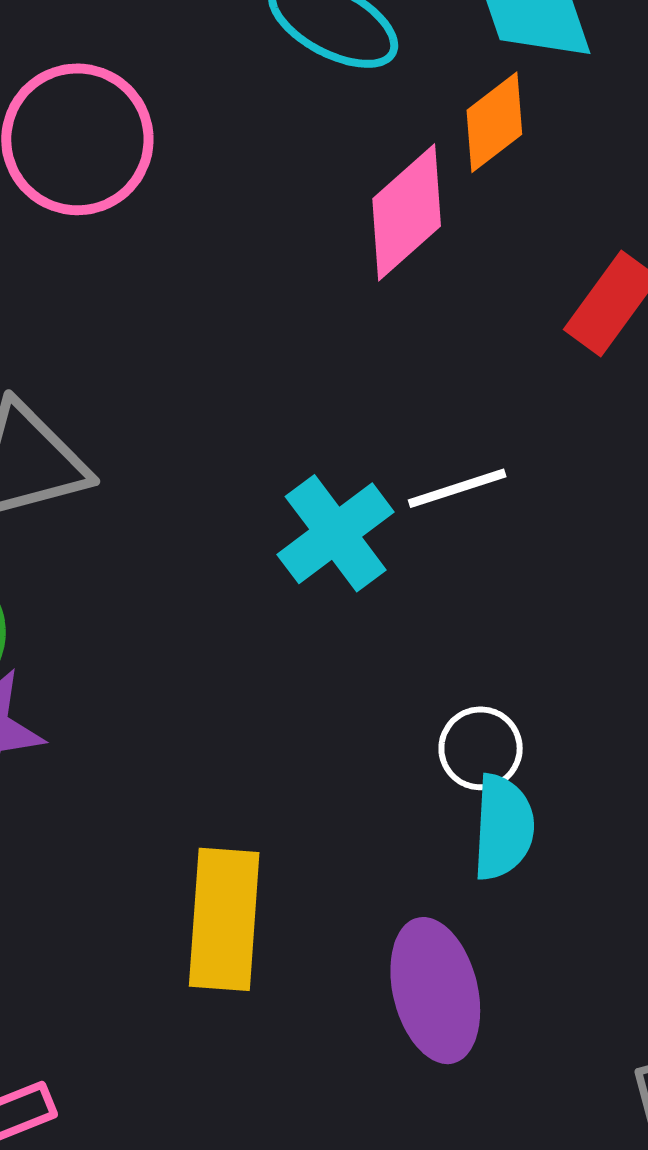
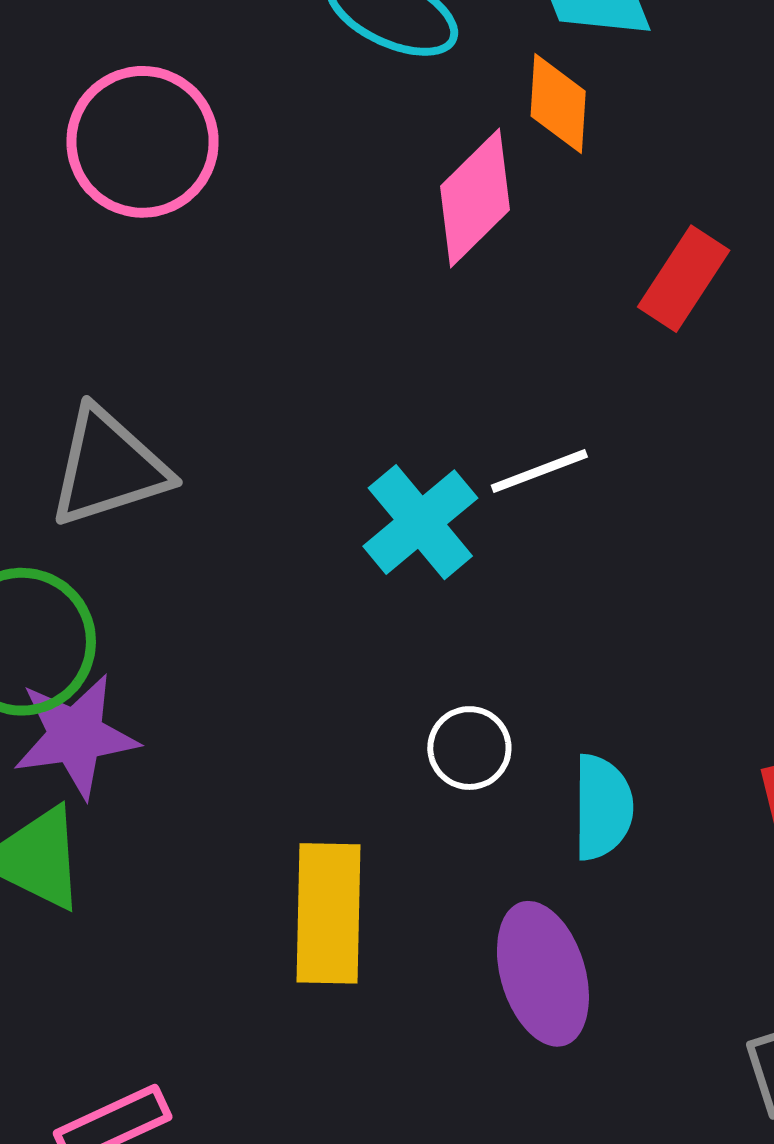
orange diamond: (494, 122) -> (558, 104), turned -46
white circle: (481, 748) -> (469, 748), moved

